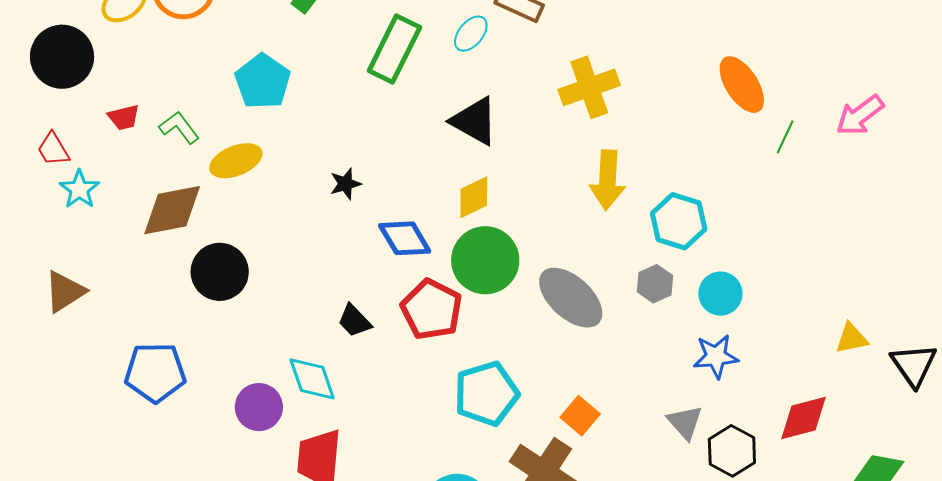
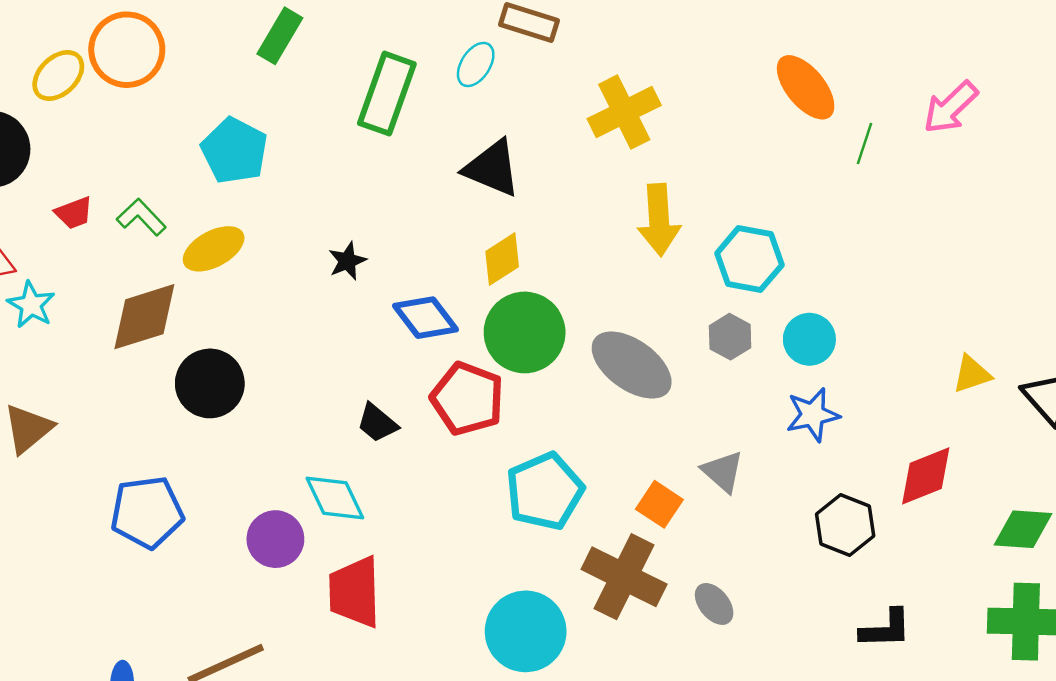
gray triangle: (685, 422) -> (723, 472), moved

